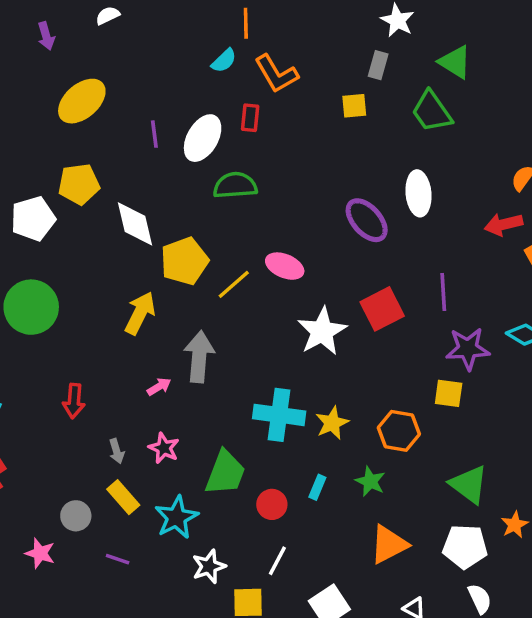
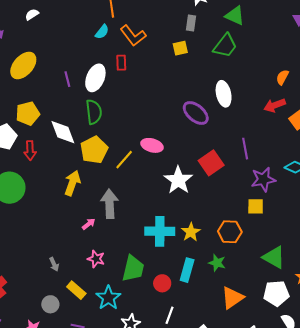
green trapezoid: (432, 111) -> (225, 46), turned -100
green semicircle: (235, 185) -> (94, 112), moved, turned 95
red arrow: (74, 401) -> (30, 150), moved
gray arrow: (117, 451) -> (54, 264), moved
cyan rectangle: (317, 487) -> (187, 270), size x1.6

